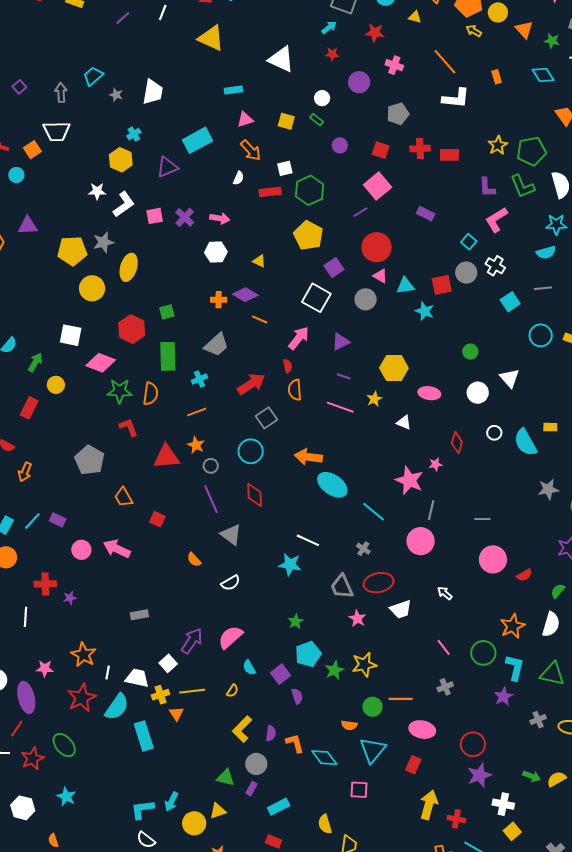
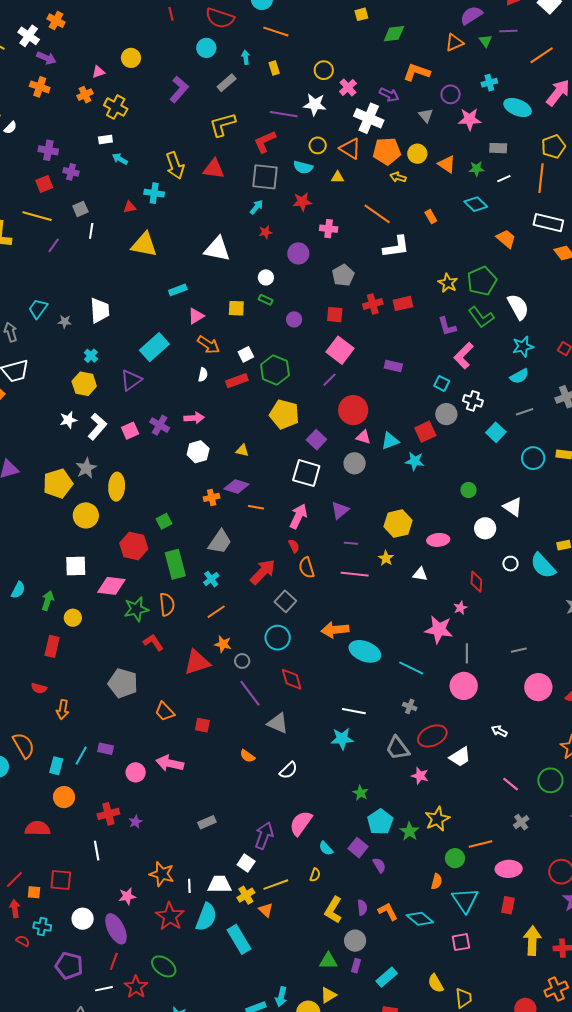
orange semicircle: (349, 725) -> (437, 882), turned -70

